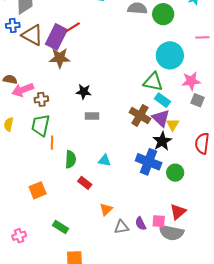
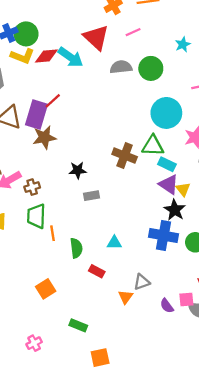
brown cross: (140, 115) -> (125, 156), moved
gray triangle: (121, 227) -> (142, 282), moved

